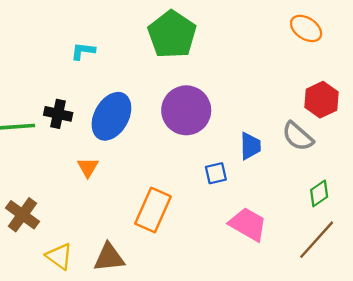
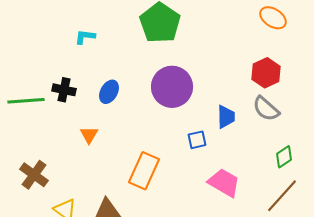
red hexagon: (321, 100) -> (266, 73), moved
blue ellipse: (111, 116) -> (109, 92), size x0.6

